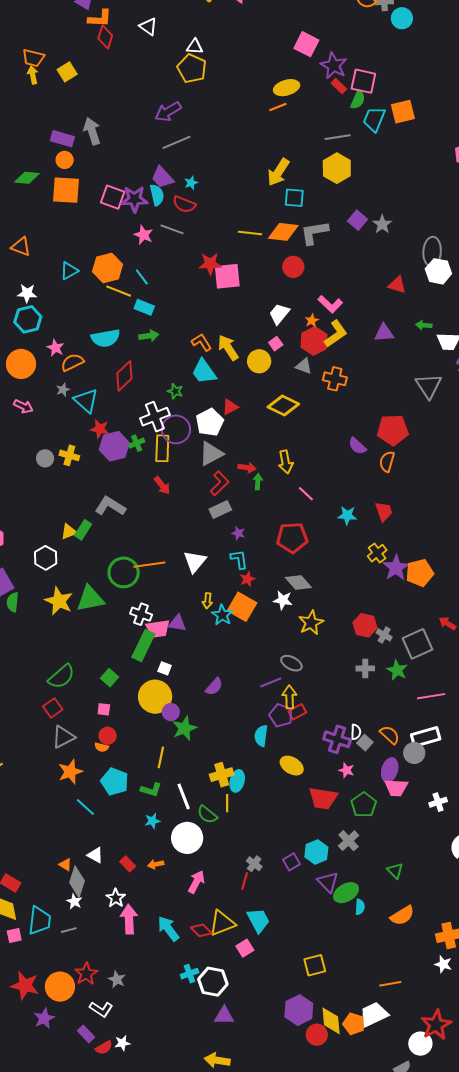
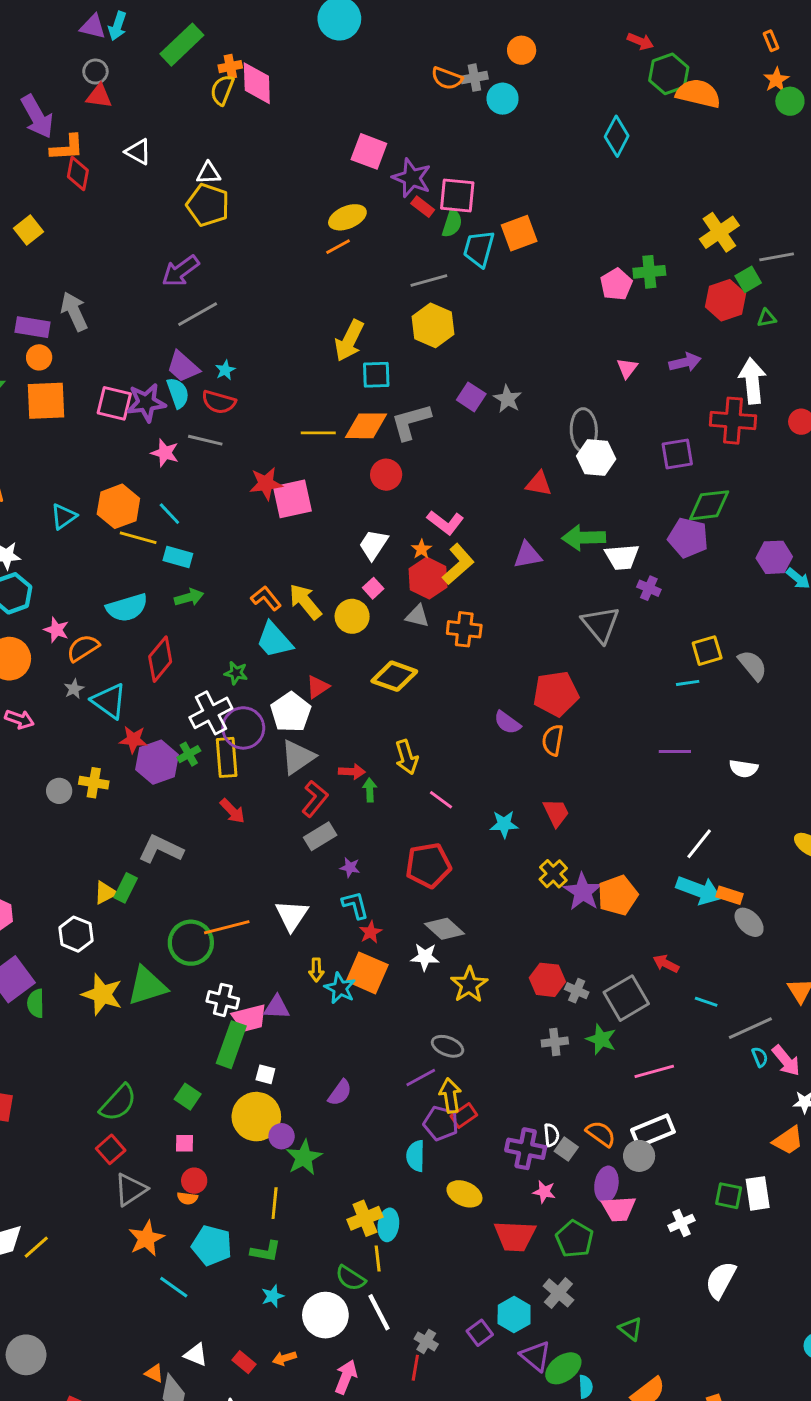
green arrow: (424, 325) -> (584, 538), size x1.8
white line: (184, 796) -> (379, 1312), moved

